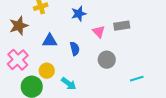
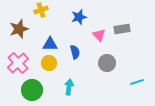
yellow circle: (47, 71) -> (49, 63), moved
cyan arrow: (69, 84) -> (69, 87), turned -119

